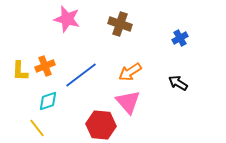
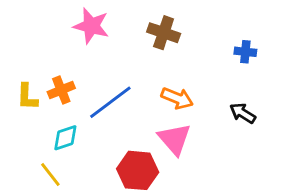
blue cross: (180, 38) -> (245, 52), turned 35
orange arrow: (130, 72) -> (177, 98), turned -125

